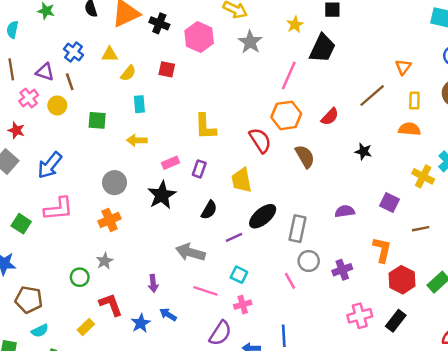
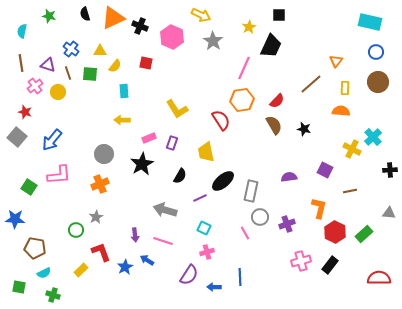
green square: (97, 120) -> (90, 74), moved
yellow L-shape: (205, 127) -> (177, 109), turned -30
brown semicircle: (305, 156) -> (274, 125), moved
pink line: (205, 291) -> (163, 241), moved

